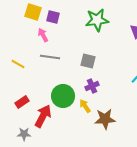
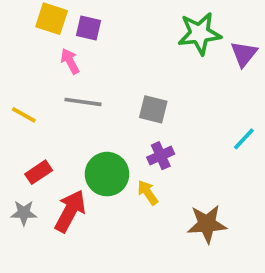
green star: (97, 20) -> (199, 34), moved
red rectangle: (22, 102) -> (39, 172), moved
brown star: (105, 119) -> (207, 224), moved
gray star: (24, 134) -> (24, 213), moved

